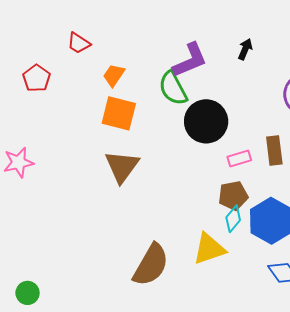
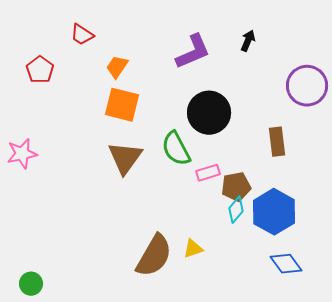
green semicircle: (173, 88) -> (176, 149), moved
pink rectangle: (239, 159) -> (208, 173), moved
yellow triangle: (209, 249) -> (193, 249), moved, size x0.6

